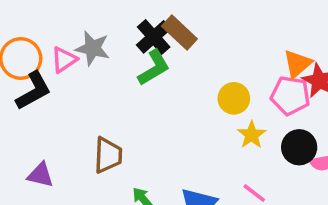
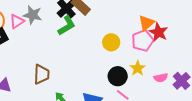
pink pentagon: (290, 96) -> (143, 41), turned -30
yellow star: (252, 135) -> (138, 68), moved
black circle: (299, 147) -> (118, 76), moved

